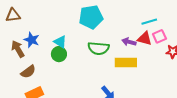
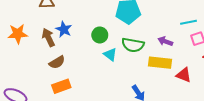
red triangle: (145, 39) -> (184, 75), moved
cyan triangle: (60, 42) -> (110, 54), moved
green circle: (59, 54) -> (100, 35), moved

